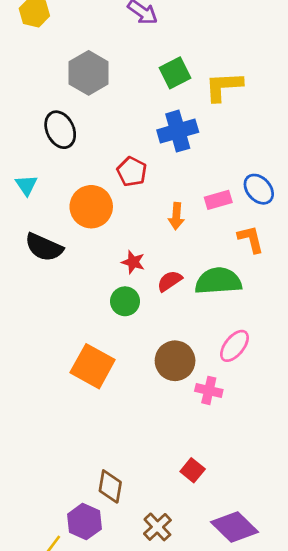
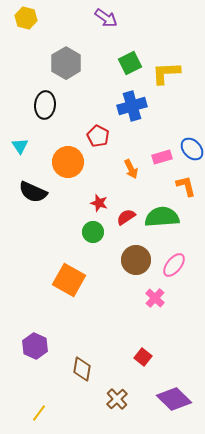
black ellipse: (60, 130) -> (45, 105), turned 32
orange arrow: (176, 216) -> (131, 169), turned -30
brown circle: (175, 361) -> (136, 260), moved
pink cross: (209, 390) -> (155, 298), turned 30
purple hexagon: (84, 522) -> (35, 346), moved

